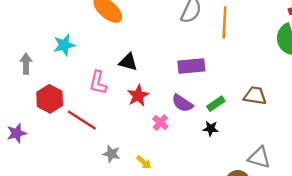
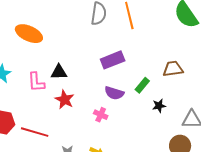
pink L-shape: (98, 83) -> (36, 82), moved
red star: (138, 96) -> (65, 100), moved
black star: (211, 129) -> (159, 106), moved

